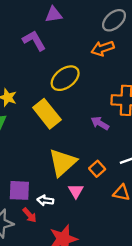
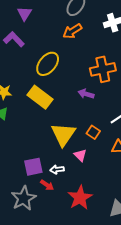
purple triangle: (54, 15) -> (25, 14), turned -35

